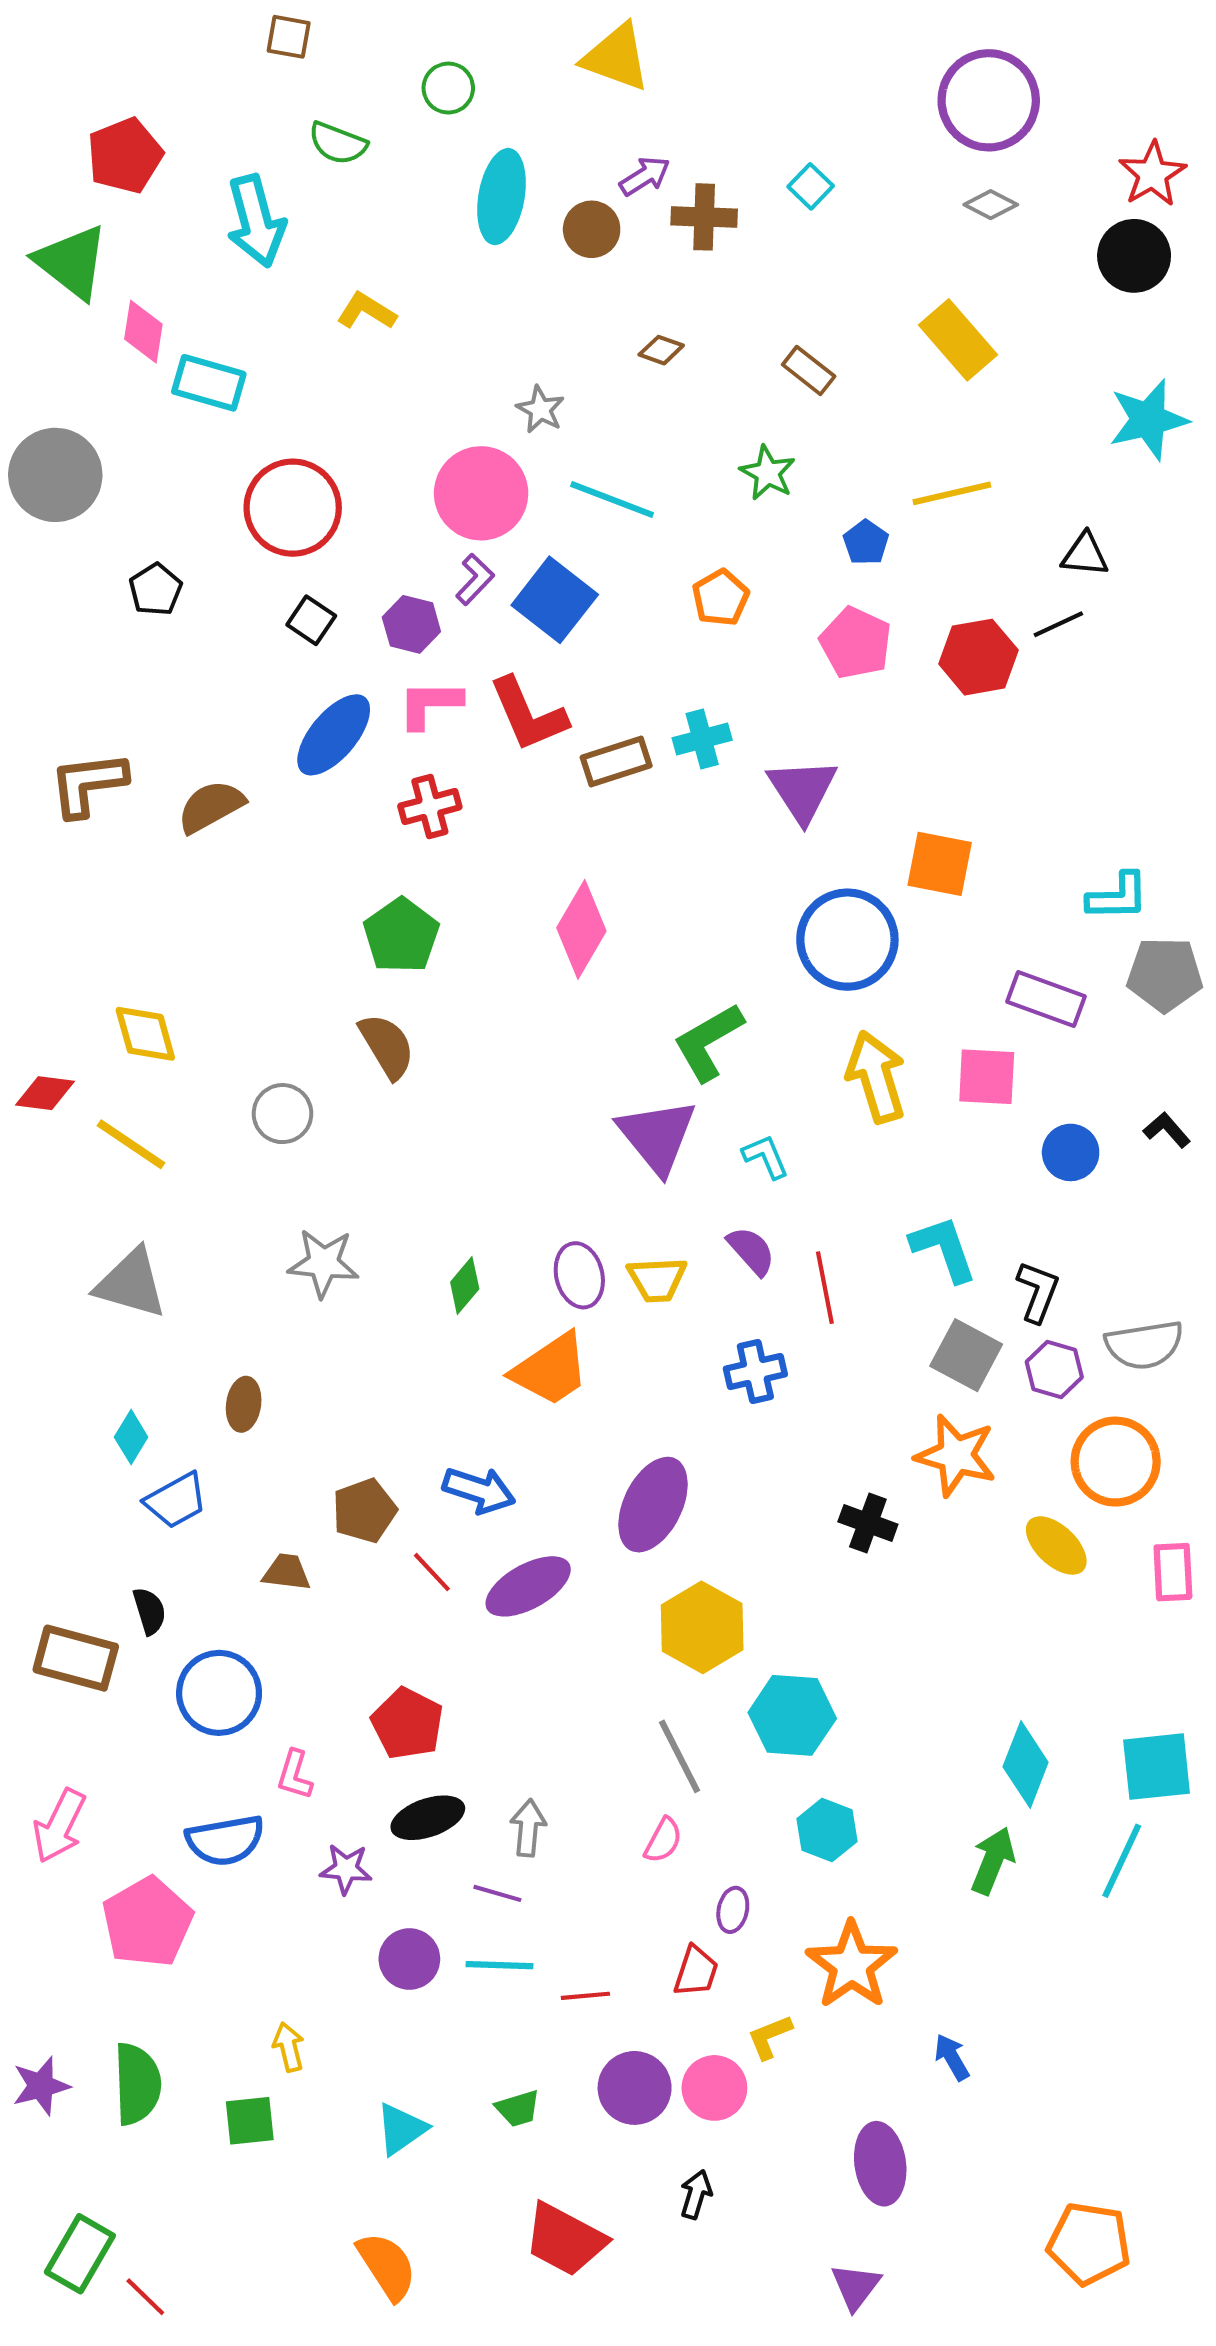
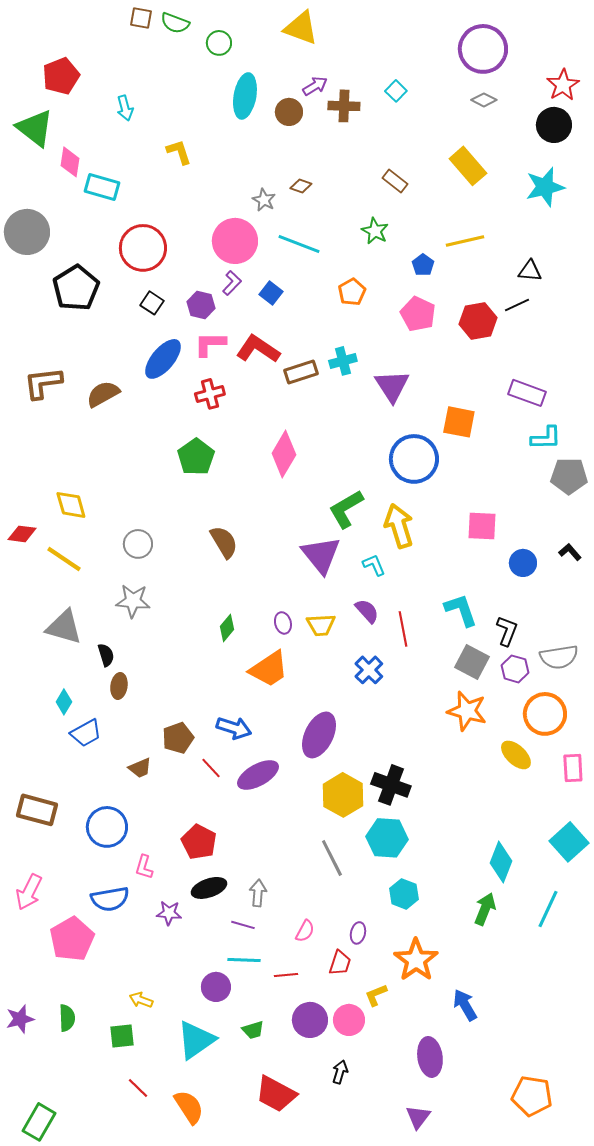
green semicircle: (338, 143) -> (175, 23), moved
cyan arrow: (256, 221) -> (125, 108), size x0.6
yellow L-shape: (366, 311) -> (179, 152), turned 40
brown diamond: (661, 350) -> (301, 186), moved
cyan star: (1148, 420) -> (545, 187), moved
black pentagon: (156, 590) -> (76, 288), size x1.8
blue square: (555, 600) -> (271, 293), size x0.6
red L-shape: (528, 714) -> (258, 349), turned 147
purple rectangle: (1046, 999) -> (527, 393), moved
brown semicircle: (387, 1046) -> (224, 542), moved
yellow arrow: (876, 1077) -> (399, 526), moved
gray star: (323, 1263) -> (133, 601), moved
purple ellipse: (579, 1275) -> (283, 623), size x0.7
blue cross: (755, 1371) -> (369, 670), turned -32
black cross: (868, 1523) -> (391, 785), moved, size x1.4
brown trapezoid: (287, 1572) -> (140, 768), turned 150
black semicircle: (149, 1611) -> (106, 655), moved
cyan square: (1157, 1767) -> (569, 842), moved, turned -36
pink semicircle: (663, 1840) -> (305, 931), moved
purple circle: (409, 1959) -> (216, 987), moved
yellow arrow: (289, 2047) -> (141, 1000), turned -55
blue arrow: (952, 2057) -> (465, 1005), size x1.4
green semicircle: (137, 2084) -> (67, 1018), size x0.7
cyan triangle: (401, 2129) -> (196, 1040), size x1.5
green rectangle: (80, 2254) -> (39, 1122), moved
red line: (145, 2297) -> (138, 1088), moved

